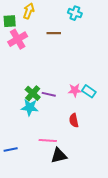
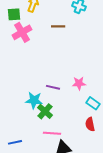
cyan rectangle: (89, 91) -> (93, 103), moved
green cross: (33, 93) -> (45, 111), moved
red semicircle: (74, 120) -> (90, 124), moved

